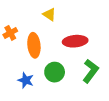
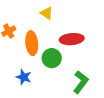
green L-shape: (91, 71) -> (81, 82), moved
green circle: (55, 72) -> (52, 58), moved

